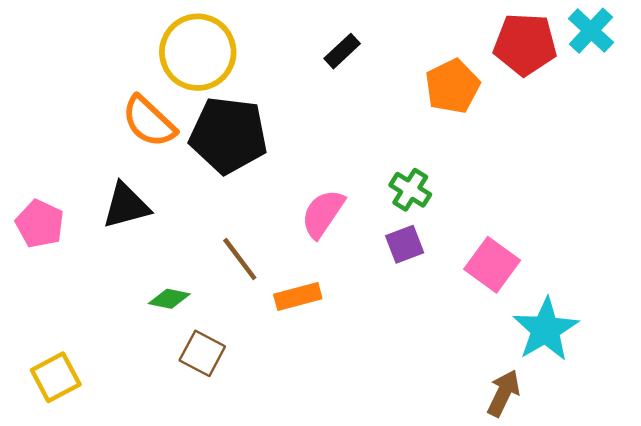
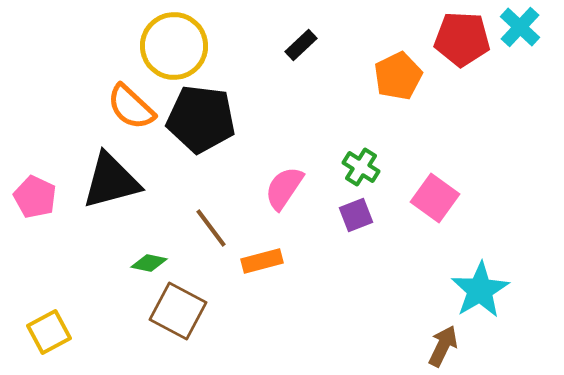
black triangle: (126, 206) -> (111, 181), size x1.4
pink square: (492, 265) -> (435, 198), moved
brown square: (202, 353) -> (178, 311), size x1.4

